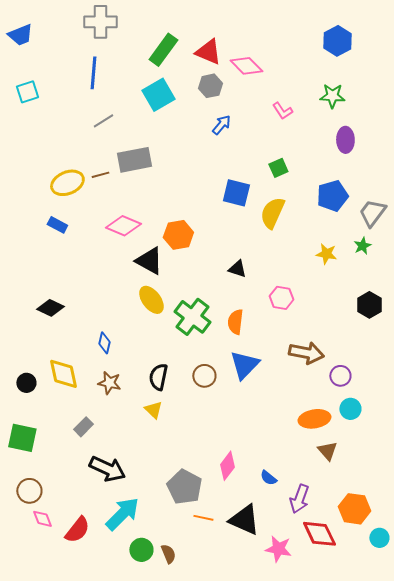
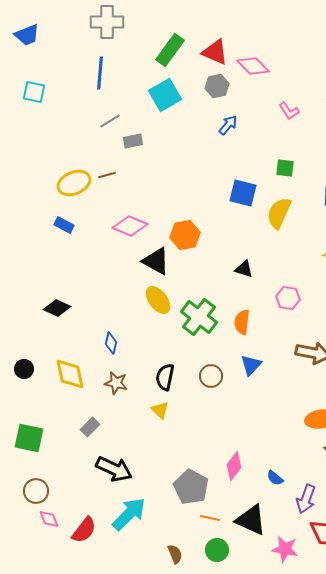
cyan square: (27, 92) -> (34, 92), turned 30
gray rectangle: (134, 160) -> (133, 141), moved, size x0.6
green square: (278, 168) -> (285, 168), turned 30
blue triangle: (244, 365) -> (251, 365), size x0.7
black circle: (26, 383) -> (24, 369), moved
green circle: (141, 550) -> (217, 550), moved

